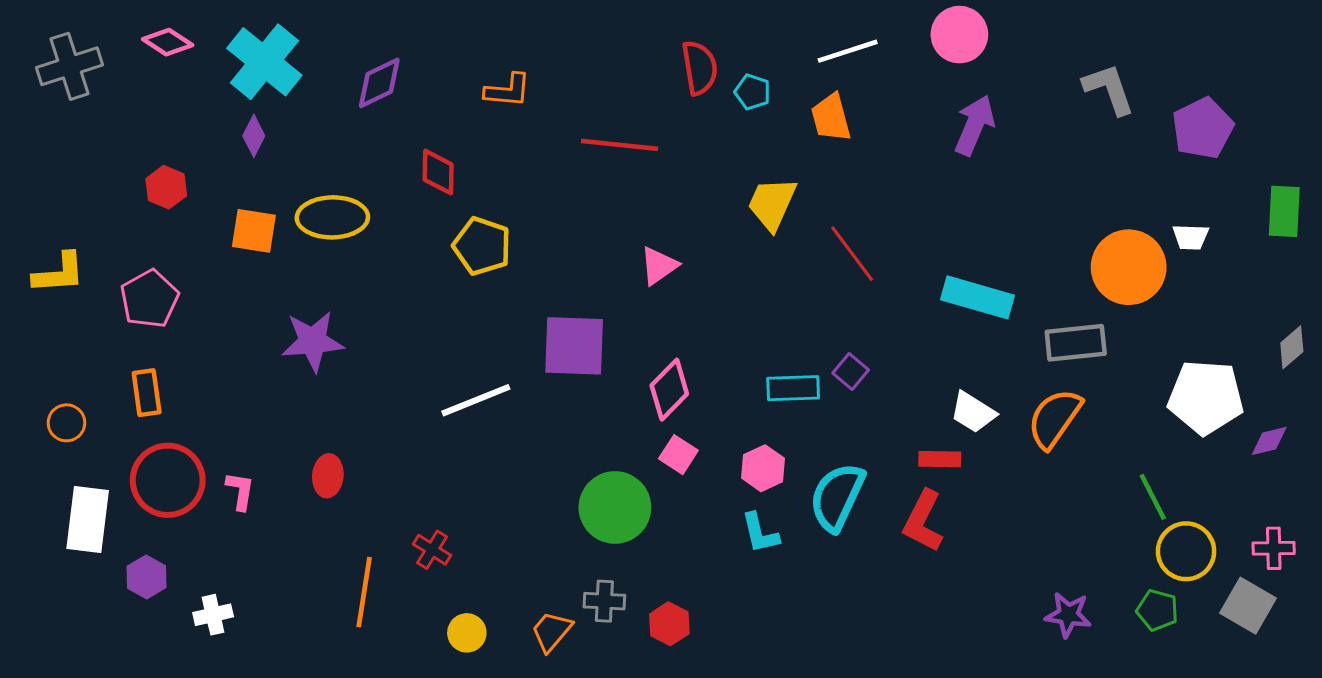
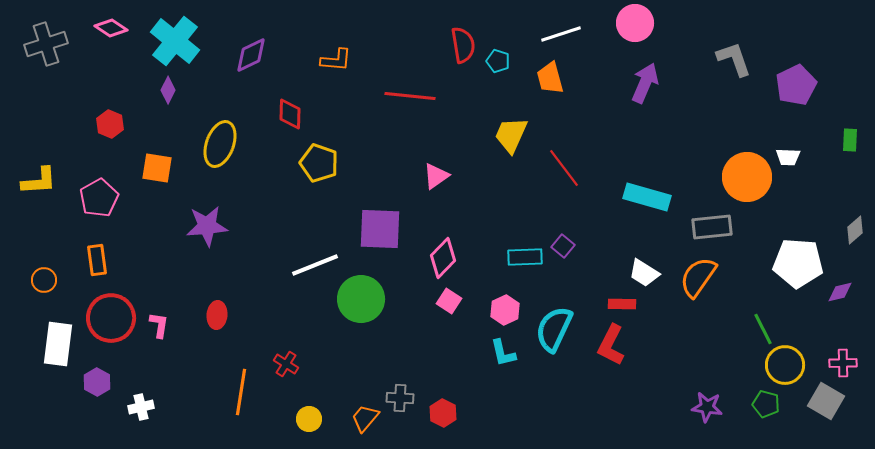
green rectangle: (1284, 211) -> (850, 140), size x0.7
yellow ellipse: (332, 217) -> (220, 144), turned -69
orange square: (254, 231) -> (157, 168), moved
green circle: (615, 507) -> (361, 299), moved

